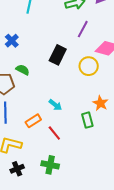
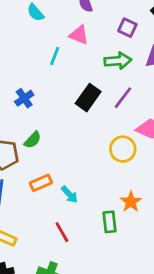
black rectangle: (58, 55) -> (88, 98), moved
green semicircle: (23, 70) -> (33, 140), turned 96
orange rectangle: (33, 121) -> (41, 183), moved

